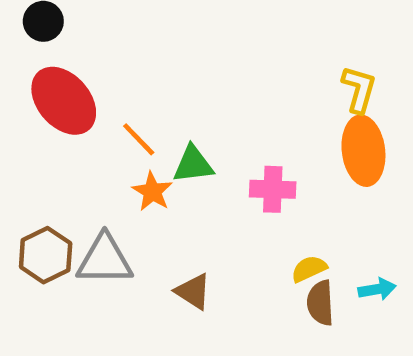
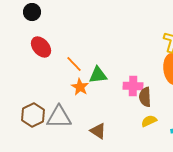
red ellipse: (64, 101) -> (41, 47), size x0.7
brown semicircle: (320, 303) -> (145, 97), moved

